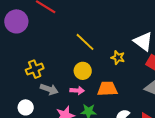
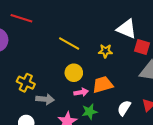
yellow cross: (35, 69) -> (26, 83), turned -30
pink arrow: (77, 90) -> (81, 92), moved

